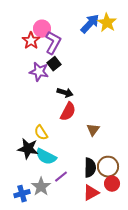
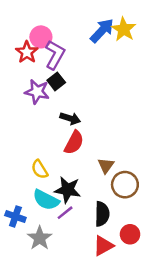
black star: (28, 149) -> (68, 190), moved
brown circle: (108, 167) -> (125, 185), moved
purple line: (61, 177) -> (65, 213), moved
blue cross: (22, 194) -> (15, 216), moved, turned 35

